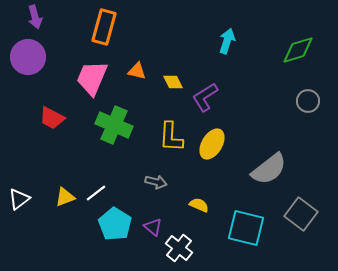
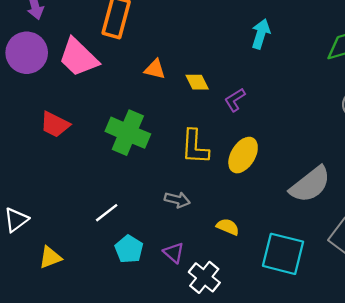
pink trapezoid: (92, 78) -> (78, 57), moved, turned -69
purple L-shape: (205, 97) -> (235, 100), size x0.7
yellow triangle: (65, 197) -> (50, 257), moved
cyan pentagon: (115, 224) -> (129, 249), size x0.7

